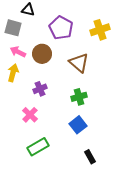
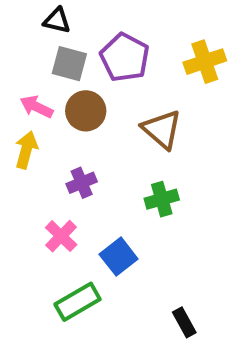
gray square: (13, 28) -> (69, 64), moved
blue square: (78, 125) -> (119, 257), moved

